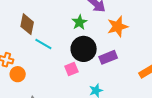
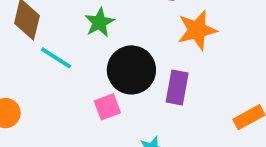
green star: (79, 22) -> (99, 22), moved
purple rectangle: (108, 57) -> (177, 87), turned -60

